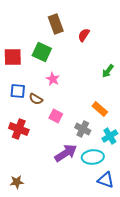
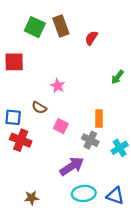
green square: (42, 52) -> (35, 27), moved
blue square: (18, 91) -> (13, 117), moved
orange rectangle: (100, 109) -> (99, 118), moved, turned 49
cyan ellipse: (93, 157) -> (84, 193), moved
brown star: (17, 182) -> (32, 198), moved

